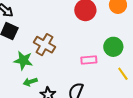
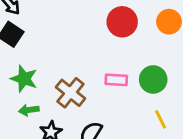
brown cross: (44, 45) -> (70, 93), moved
pink rectangle: (89, 60) -> (116, 80), moved

